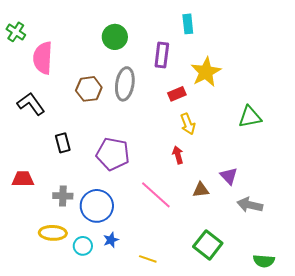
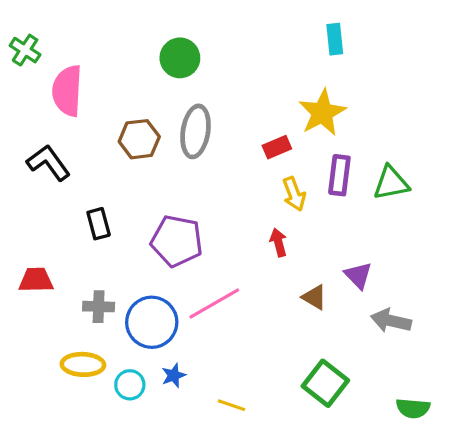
cyan rectangle: (188, 24) -> (335, 39), moved
purple rectangle: (162, 55) -> (339, 175), moved
brown triangle: (201, 190) -> (314, 297), turned 36
pink line: (156, 195) -> (214, 303), moved, turned -72

